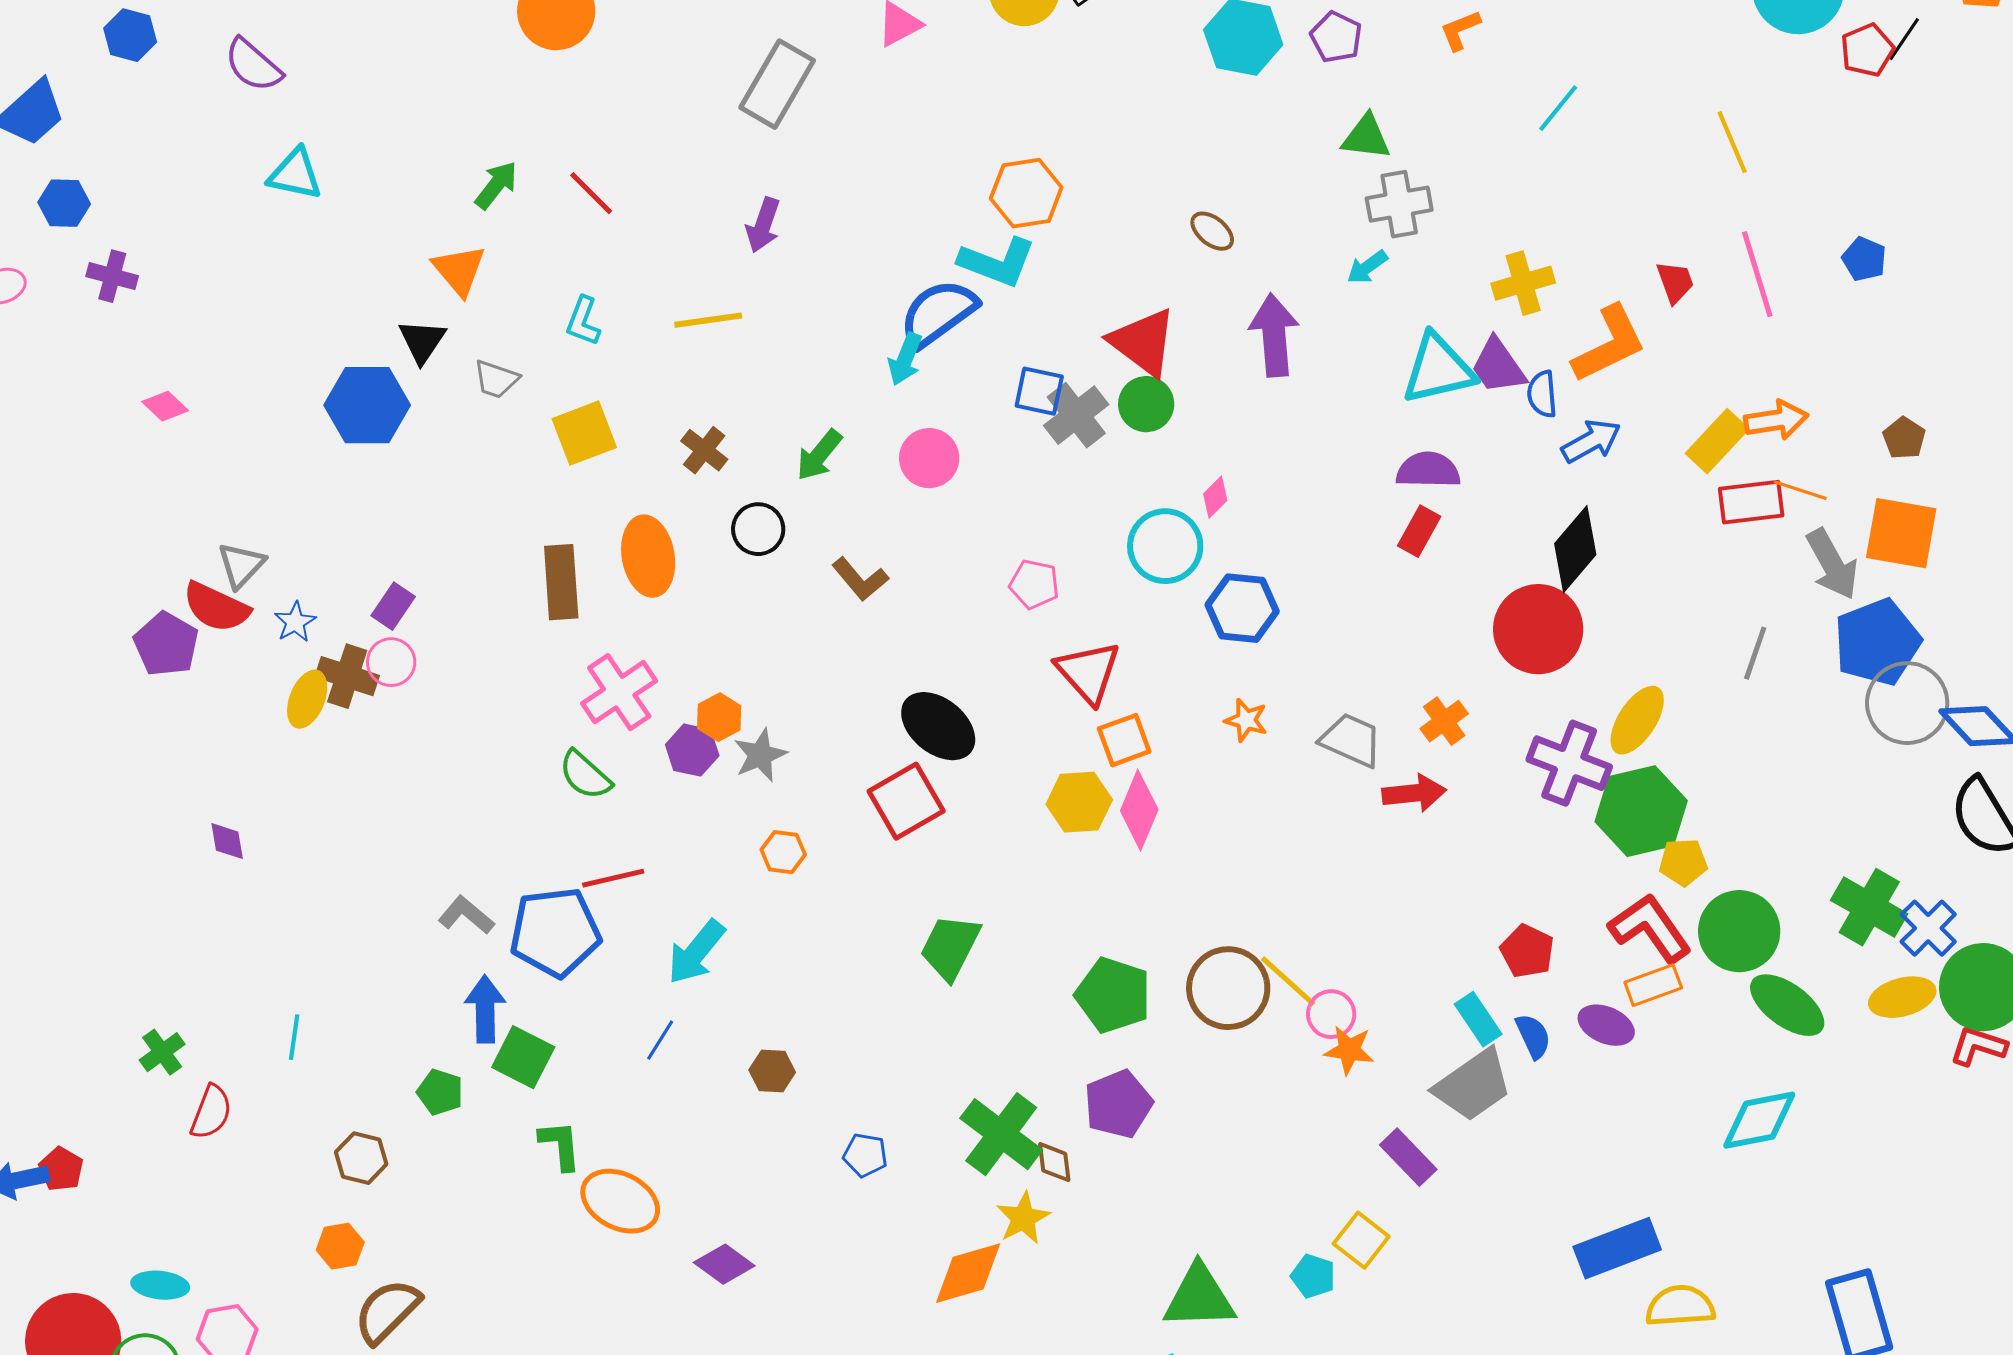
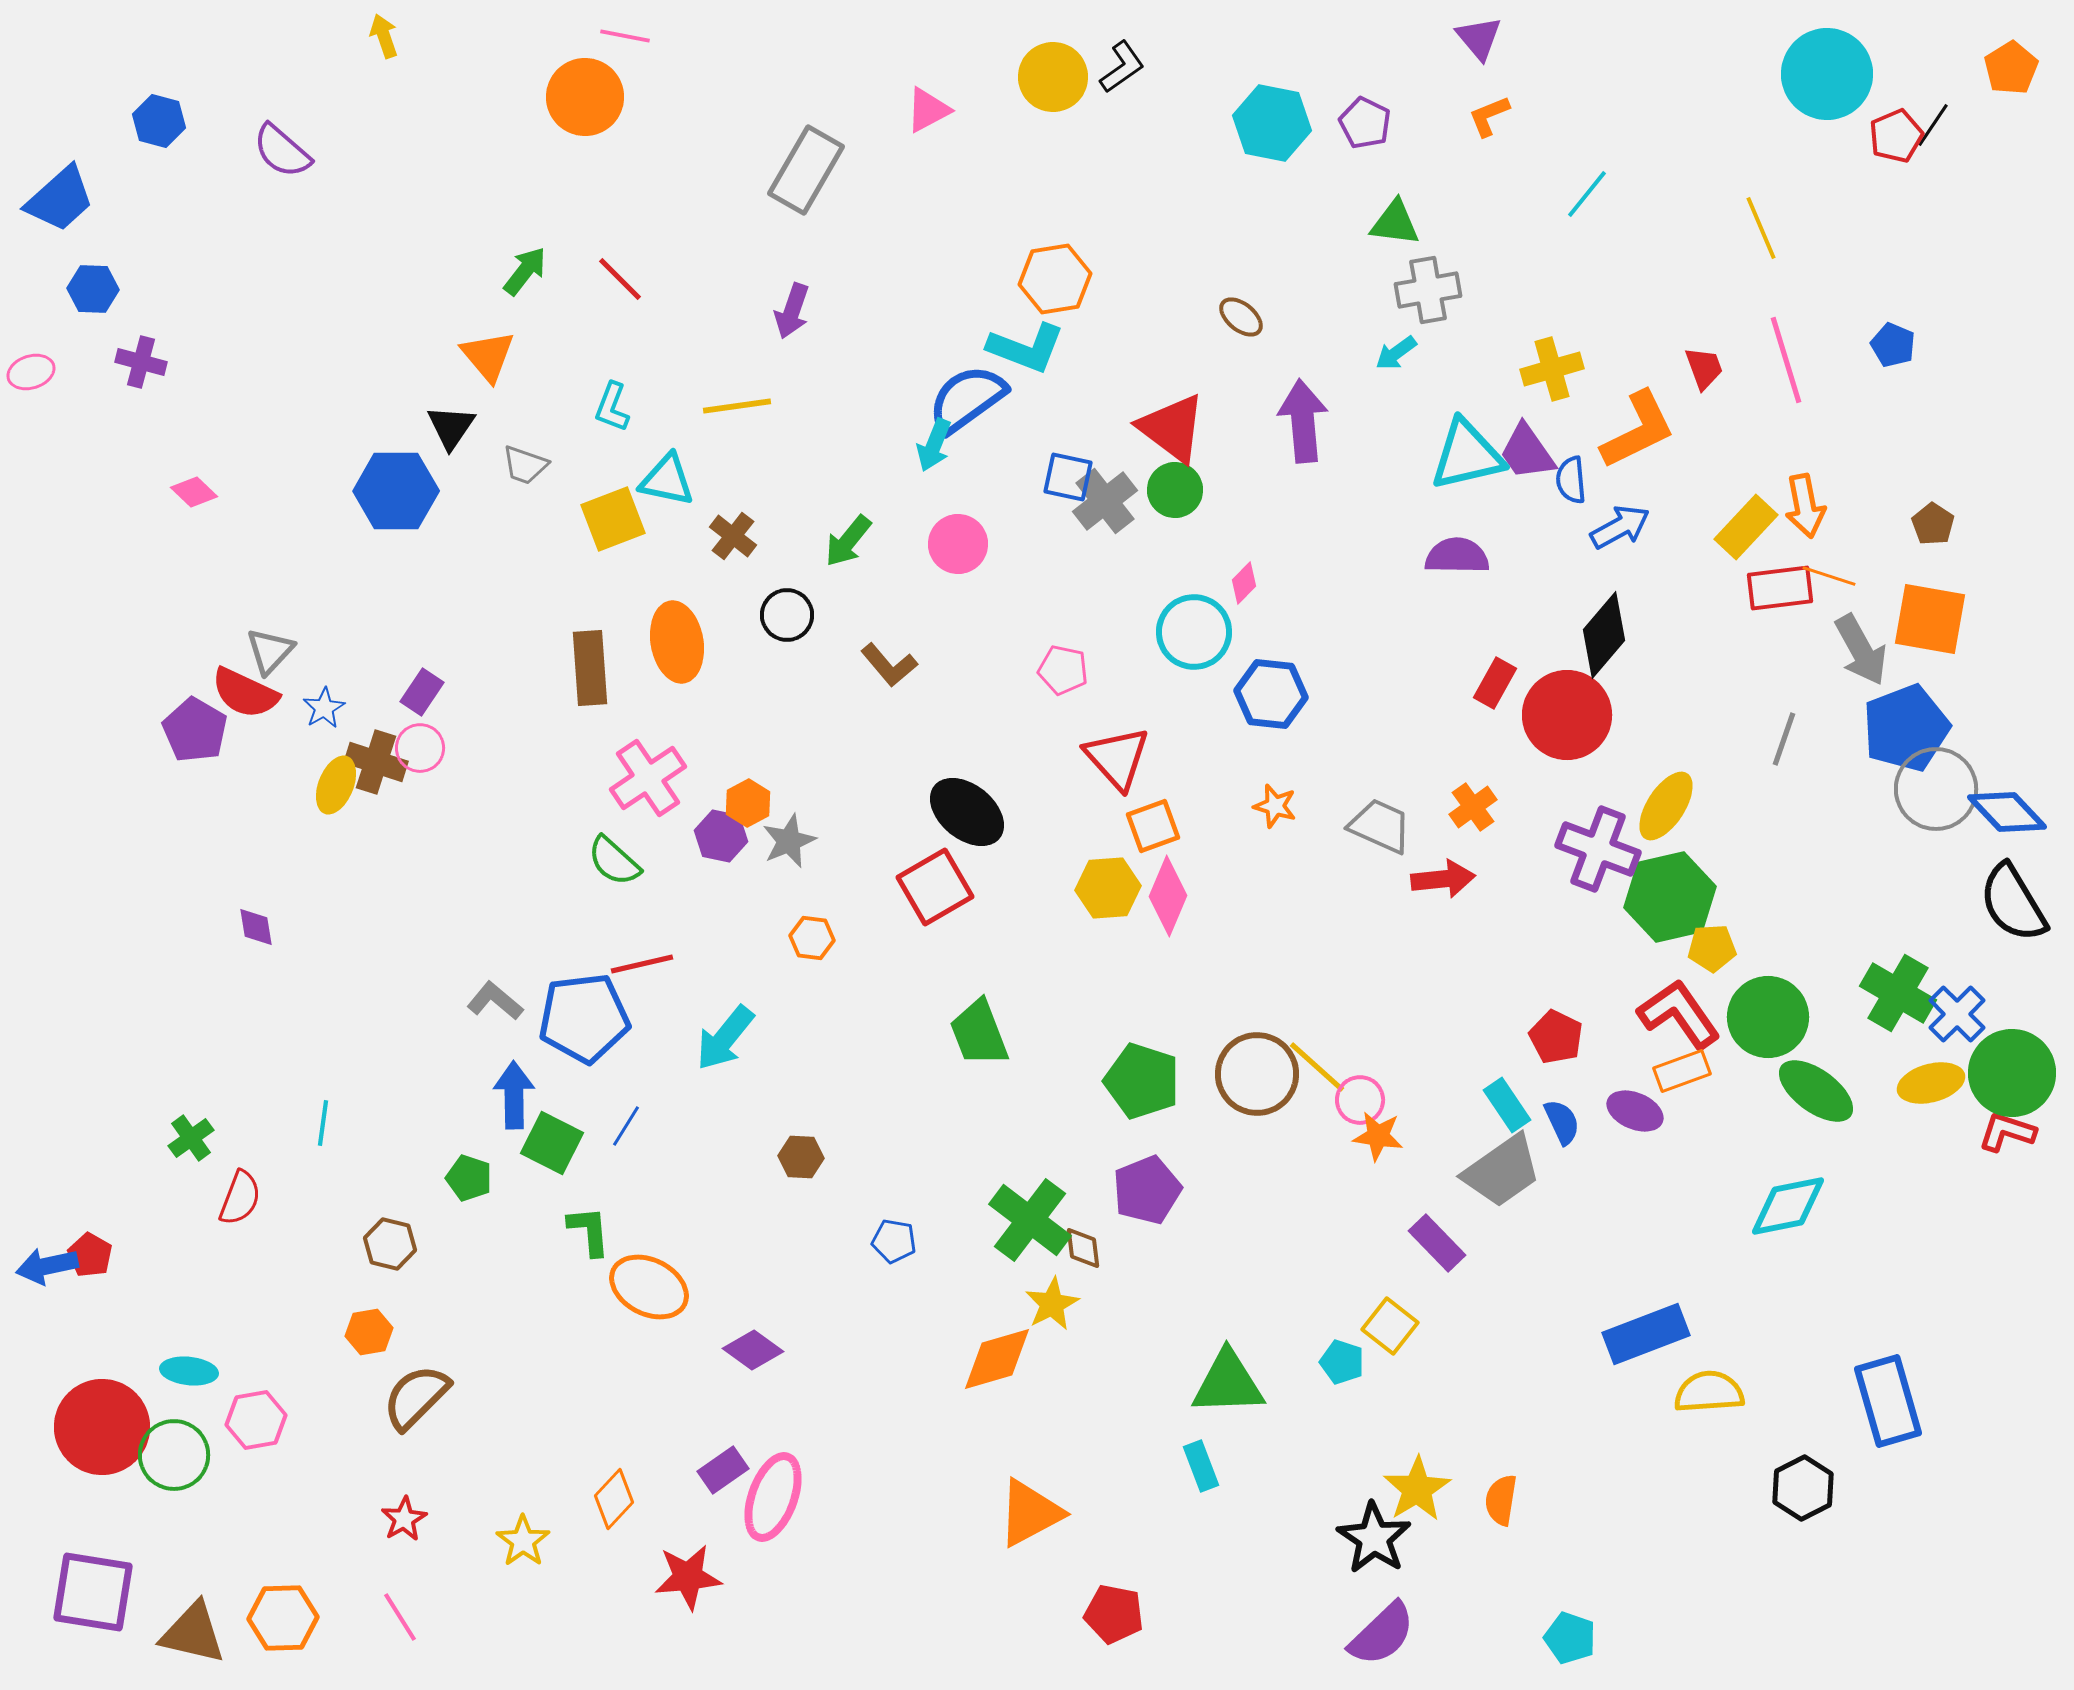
cyan triangle: (295, 174) -> (667, 480), moved
orange arrow: (1776, 420) -> (1805, 506), turned 88
red rectangle: (1419, 531) -> (1495, 683), moved
green trapezoid: (950, 947) -> (979, 1033), turned -48
blue line: (660, 1040) -> (626, 1126), moved

